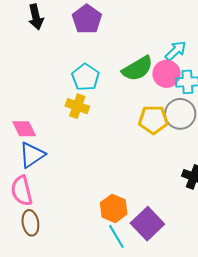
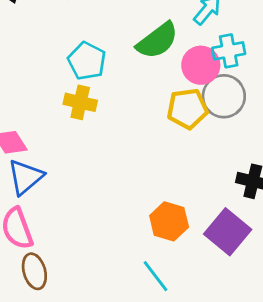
pink circle: (166, 74) -> (201, 65), moved
orange hexagon: (114, 208) -> (169, 221), moved
purple square: (147, 224) -> (228, 232), moved

